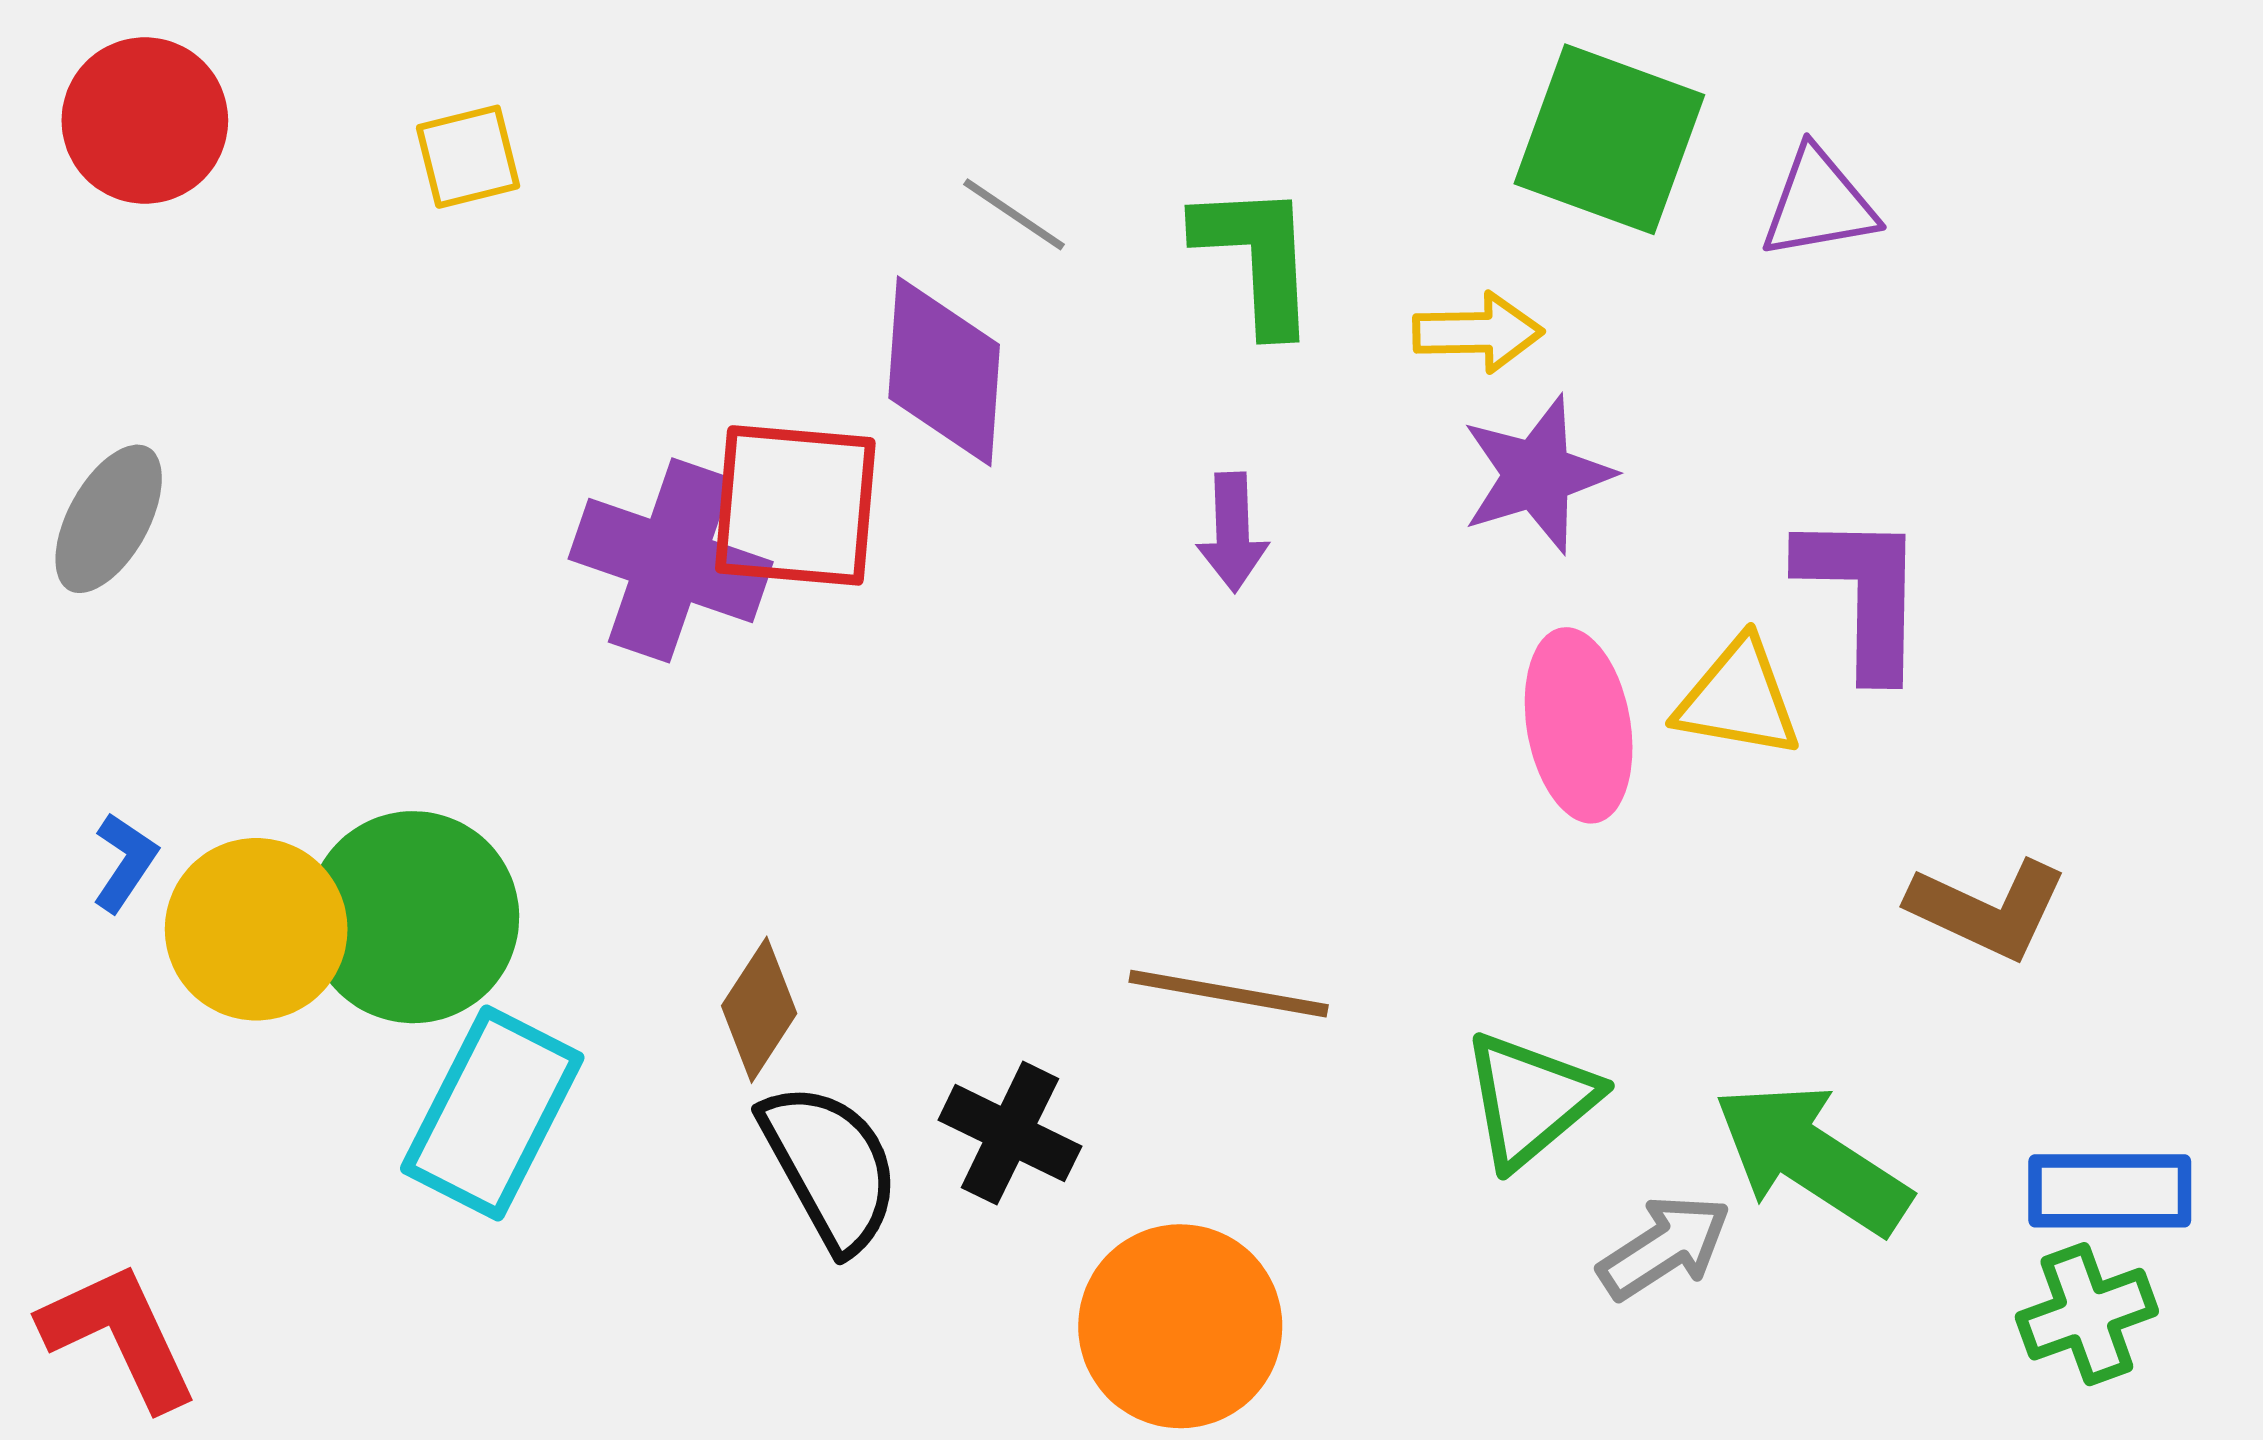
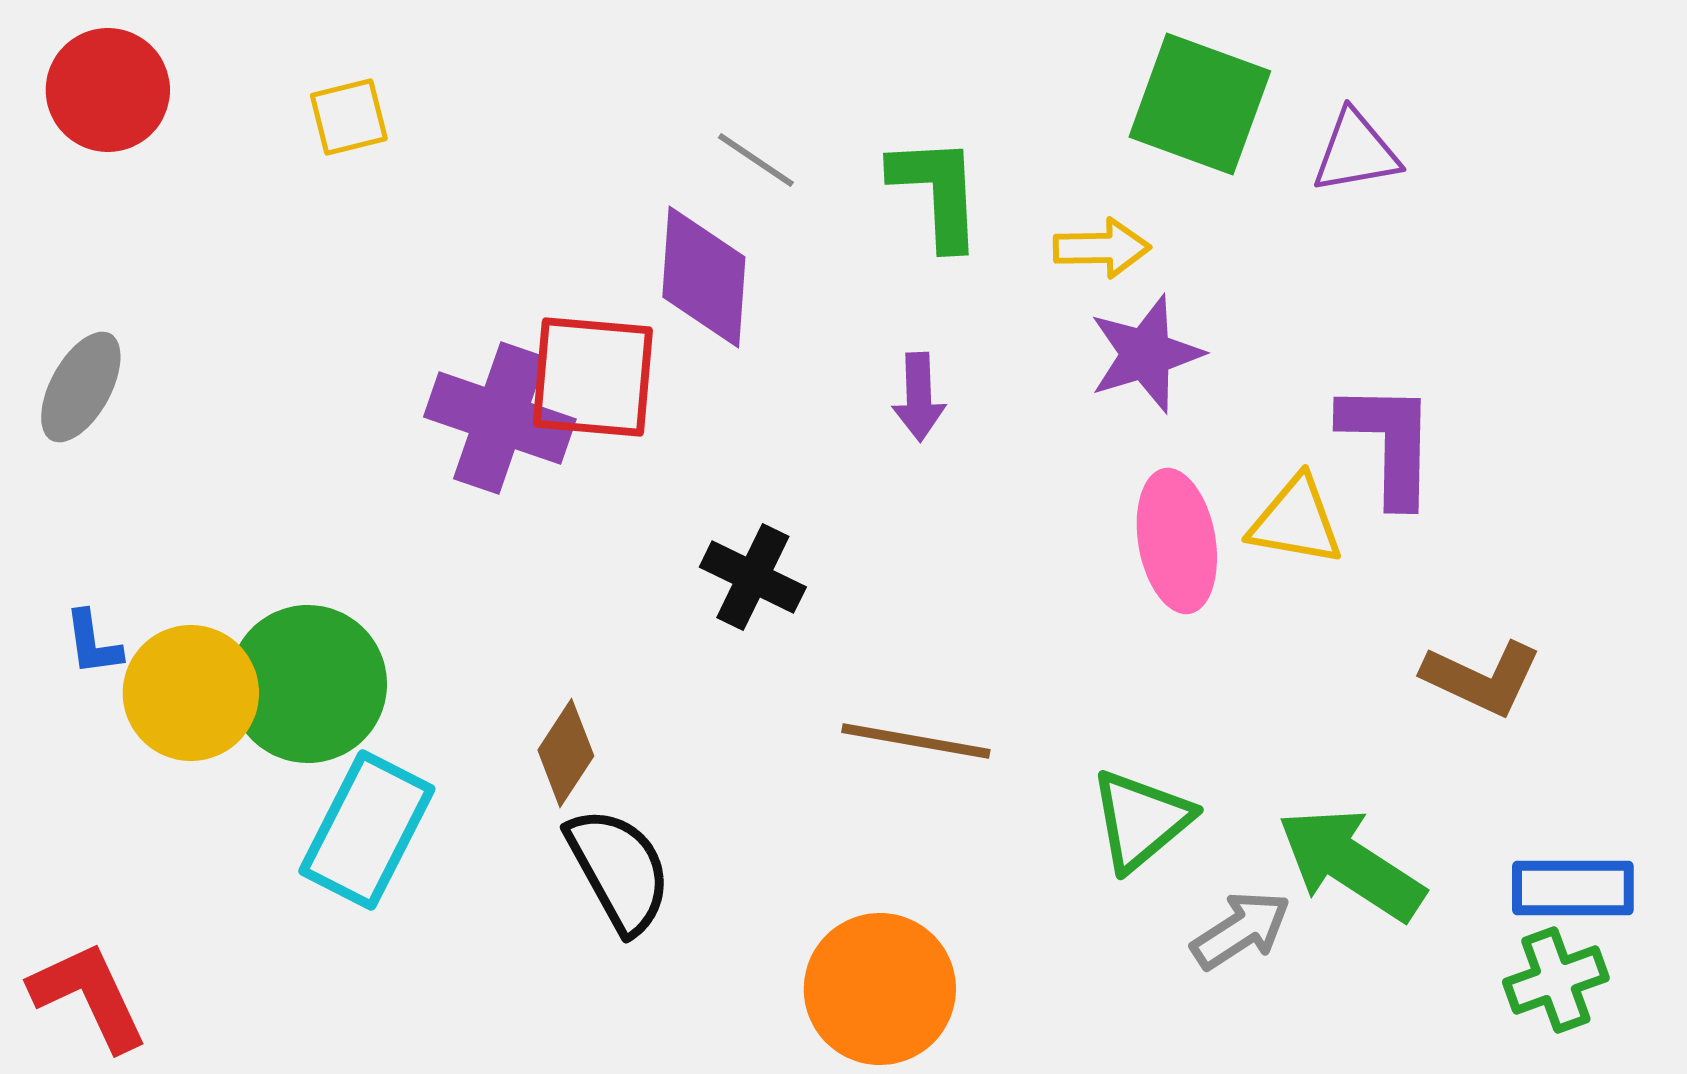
blue L-shape: (125, 862) -> (93, 643), turned 138
black cross: (1010, 1133) -> (753, 577), moved

